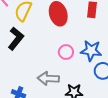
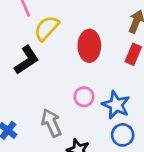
gray arrow: (48, 78) -> (51, 123), turned 45

